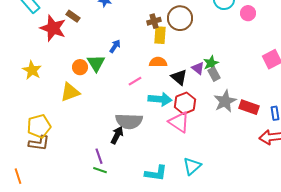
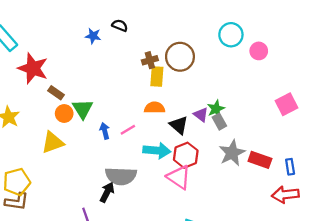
brown rectangle: (73, 16) -> (56, 93), moved
blue arrow: (115, 46) -> (105, 131), moved, turned -48

